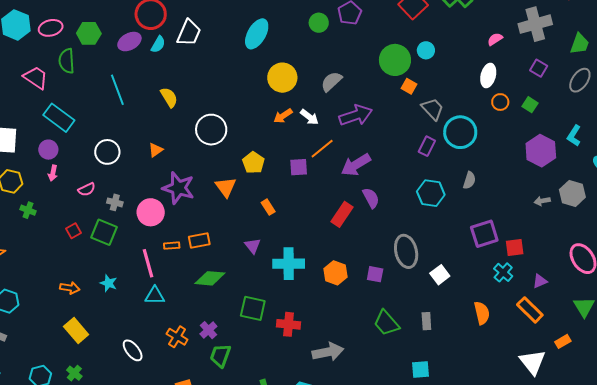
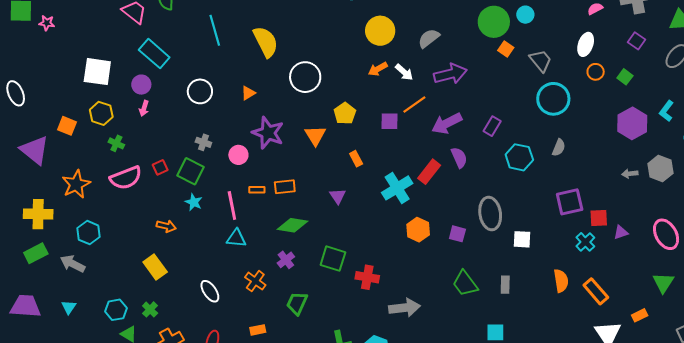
yellow semicircle: (169, 97) -> (266, 42), size x1.5
gray trapezoid: (433, 109) -> (541, 61), moved
purple rectangle: (427, 146) -> (492, 126), moved
pink semicircle: (87, 189) -> (126, 178), moved, size x1.8
pink circle: (151, 212) -> (238, 155), size x0.7
cyan cross: (289, 264) -> (397, 188), moved, turned -36
white square: (440, 275) -> (522, 239), turned 36
purple triangle: (540, 281) -> (621, 232), moved
cyan star: (109, 283) -> (194, 202), moved
orange arrow: (70, 288) -> (166, 226), moved
orange rectangle: (530, 310) -> (596, 291), moved
purple cross: (208, 330) -> (286, 260), moved

